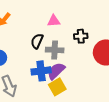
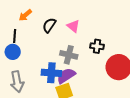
pink triangle: (54, 21) -> (73, 26), turned 32
black semicircle: (37, 41) -> (49, 25), moved

